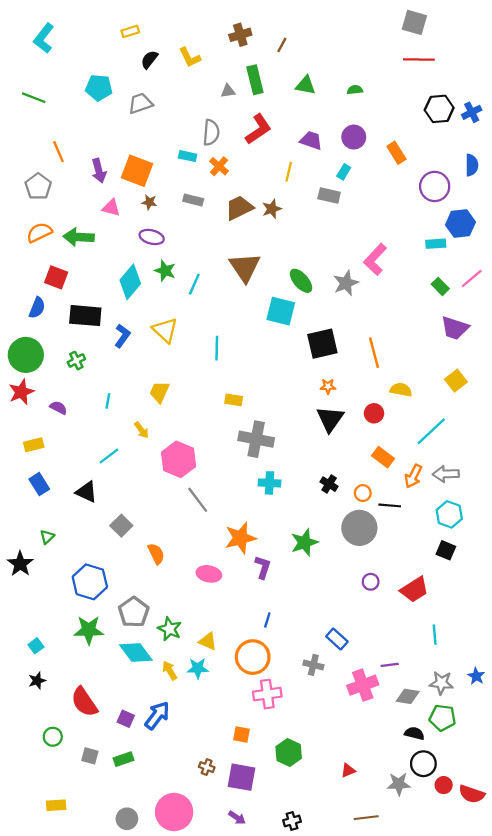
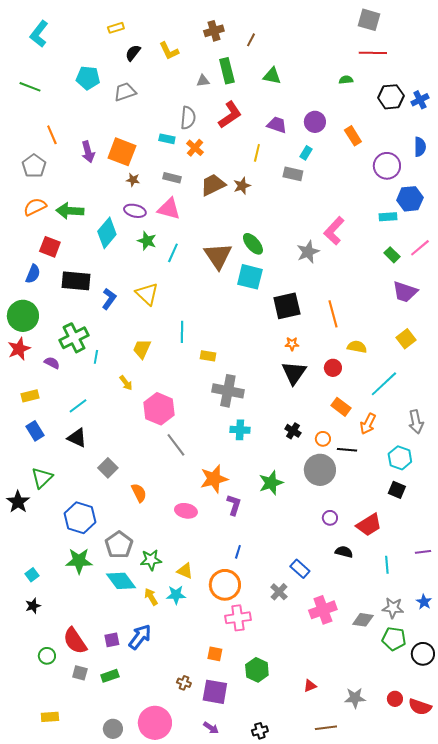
green semicircle: (355, 90) -> (346, 80), moved
pink triangle: (111, 208) -> (169, 209), moved, size x1.4
brown triangle: (245, 267) -> (218, 256), moved
green ellipse: (301, 281) -> (253, 244), moved
cyan diamond: (130, 282) -> (107, 233), moved
cyan line: (217, 348) -> (182, 332), moved
green cross: (76, 361) -> (74, 338), moved, size x1.8
cyan line: (109, 456) -> (78, 406), moved
gray arrow: (446, 474) -> (416, 422), moved, turned -100
green triangle: (47, 537) -> (42, 478), size x1.6
green star: (170, 629) -> (151, 560), turned -30
gray cross: (313, 665) -> (279, 592), turned 30
purple line: (390, 665) -> (423, 552), moved
red semicircle: (84, 702) -> (75, 641), moved
purple square: (126, 719) -> (112, 640), turned -35
black semicircle: (414, 733) -> (344, 552), moved
black circle: (423, 764) -> (423, 654), moved

